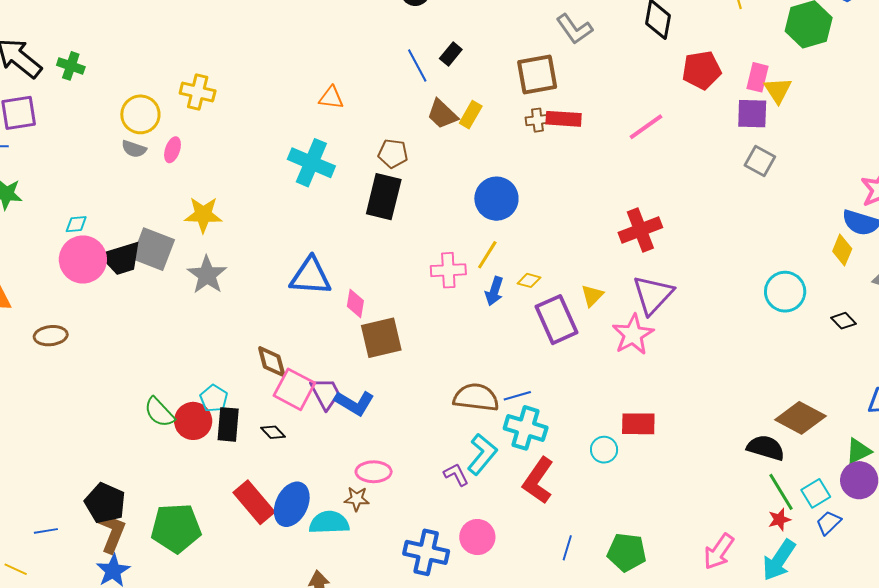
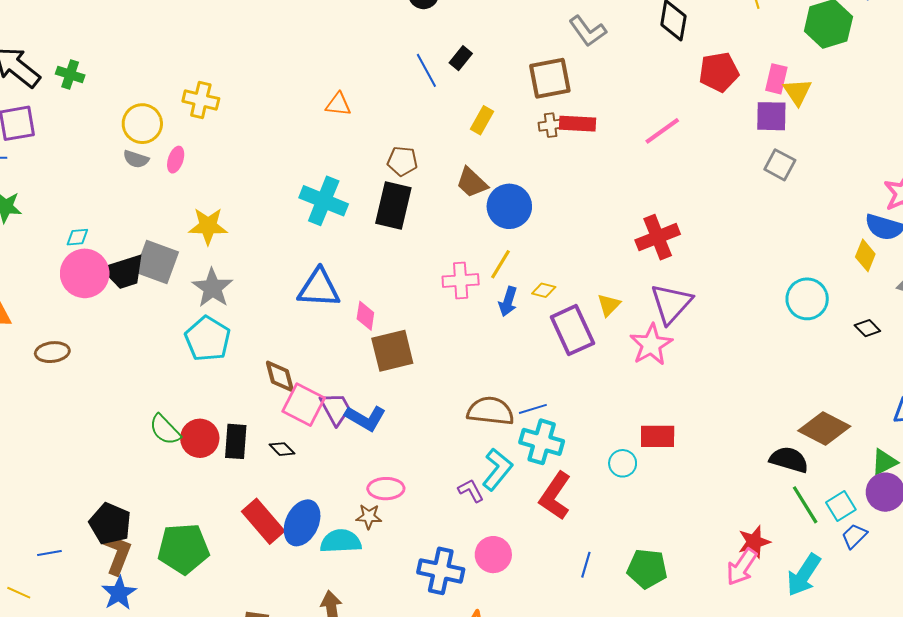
brown trapezoid: (442, 114) -> (472, 183), moved
cyan cross: (311, 163) -> (324, 201), moved
cyan pentagon: (214, 398) -> (208, 339), moved, size x1.6
red star: (779, 519) -> (754, 542), moved, size x1.4

